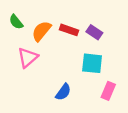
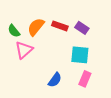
green semicircle: (16, 22) -> (14, 31), moved
pink rectangle: (108, 91) -> (85, 79), moved

